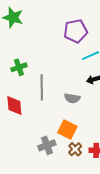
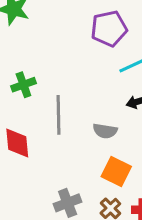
orange square: (67, 130) -> (116, 171), moved

